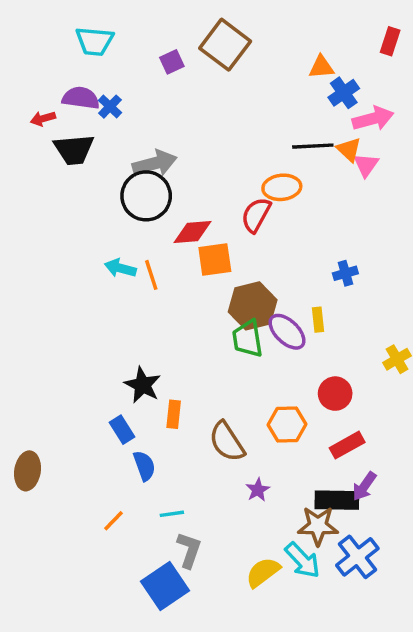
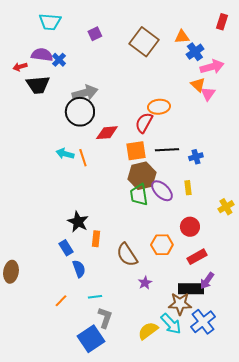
brown square: (225, 45) -> (144, 42), moved
black line: (313, 146) -> (167, 150), moved
orange square: (215, 260) -> (136, 151), moved
yellow rectangle: (318, 320) -> (188, 188), moved

